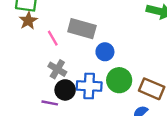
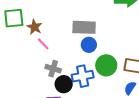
brown star: (28, 21) -> (34, 27), moved
gray rectangle: (82, 29) -> (84, 27), moved

